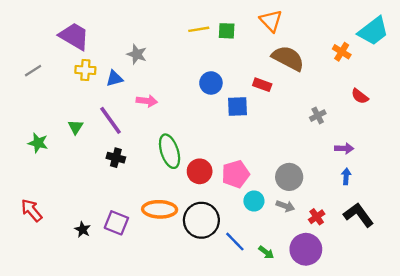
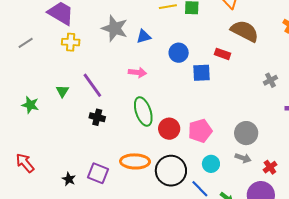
gray star: (137, 54) -> (115, 28), size x1.5
blue triangle: (114, 78) -> (144, 36), moved
pink arrow: (147, 101) -> (137, 72), moved
cyan circle: (254, 201) -> (211, 164), moved

